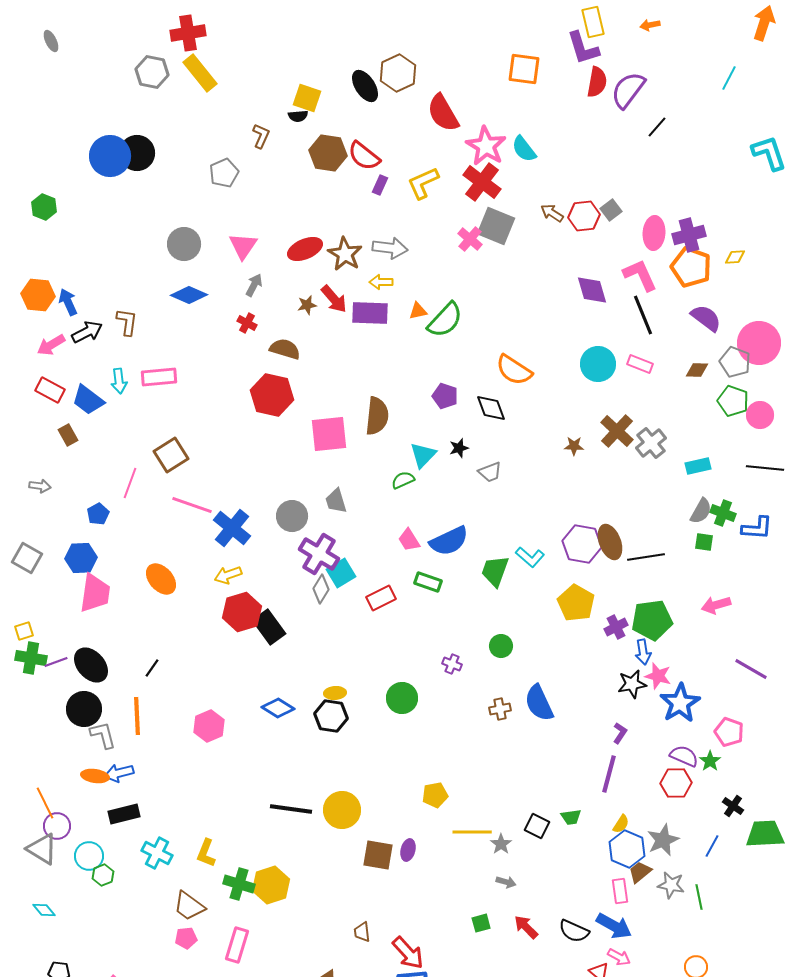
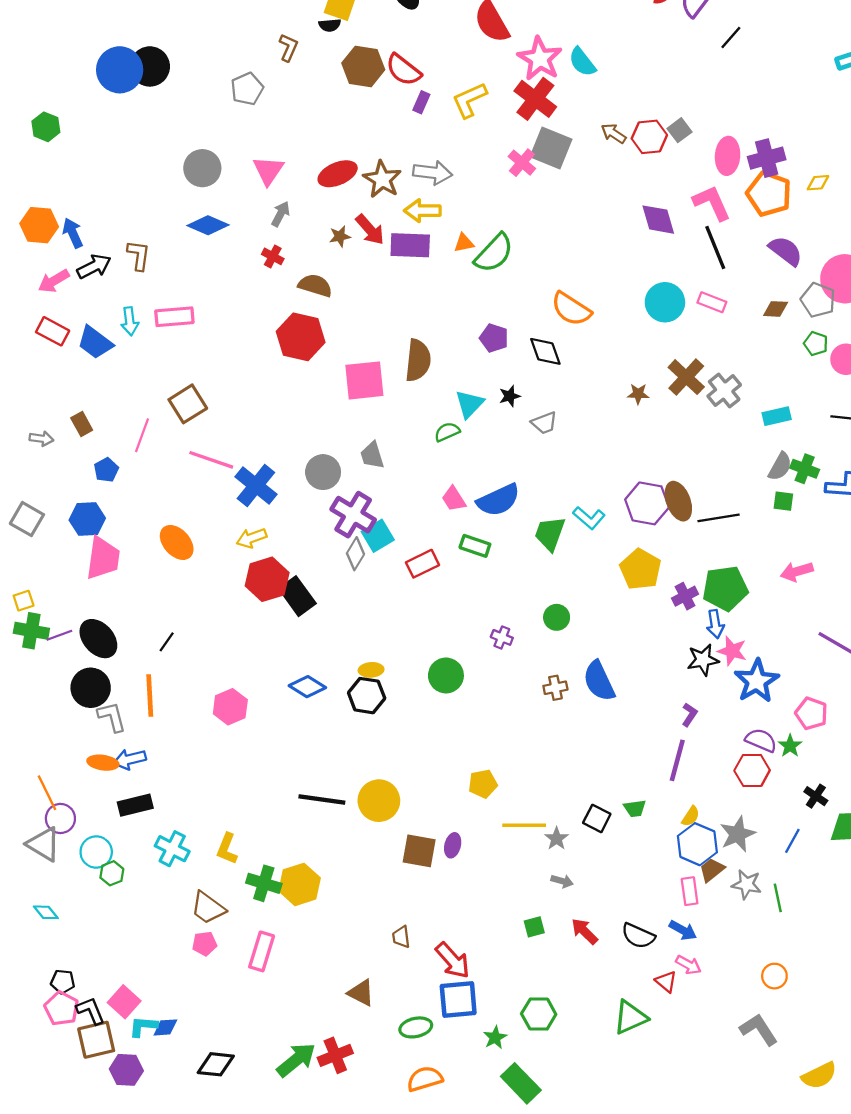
yellow arrow: (381, 282) -> (422, 211), size x1.4
green pentagon: (733, 401) -> (816, 344), size x0.7
brown rectangle: (68, 435) -> (82, 424), moved
blue arrow: (614, 926) -> (683, 930), size x0.7

